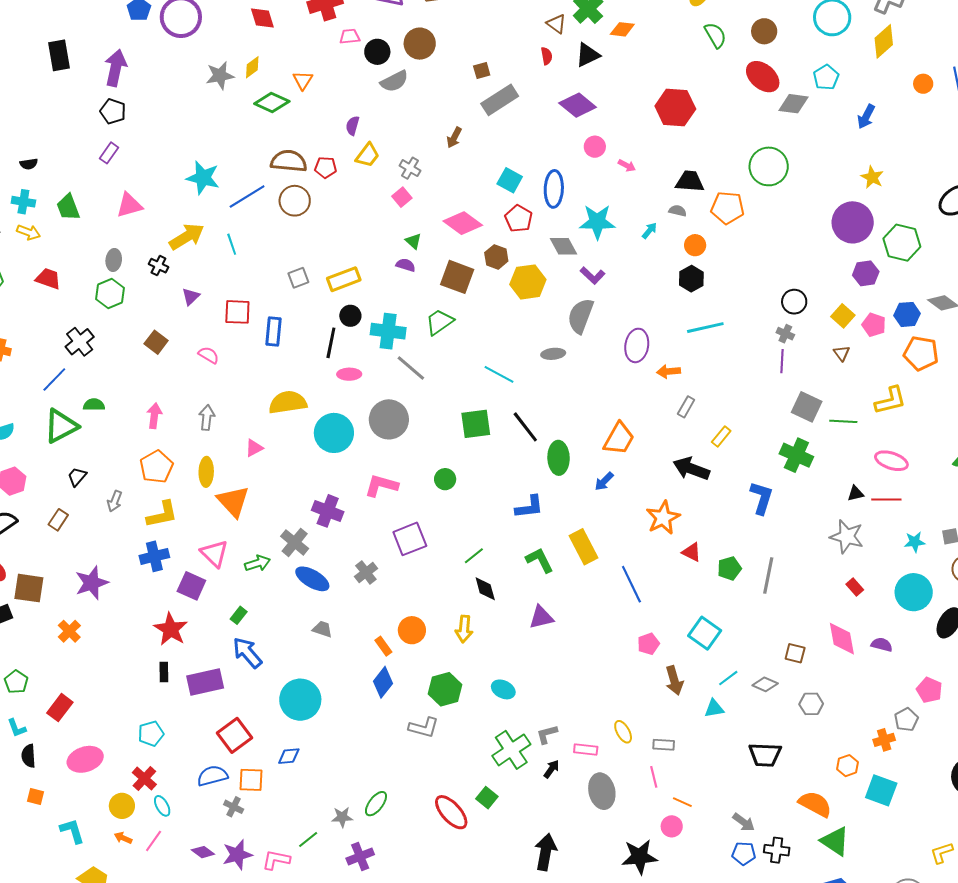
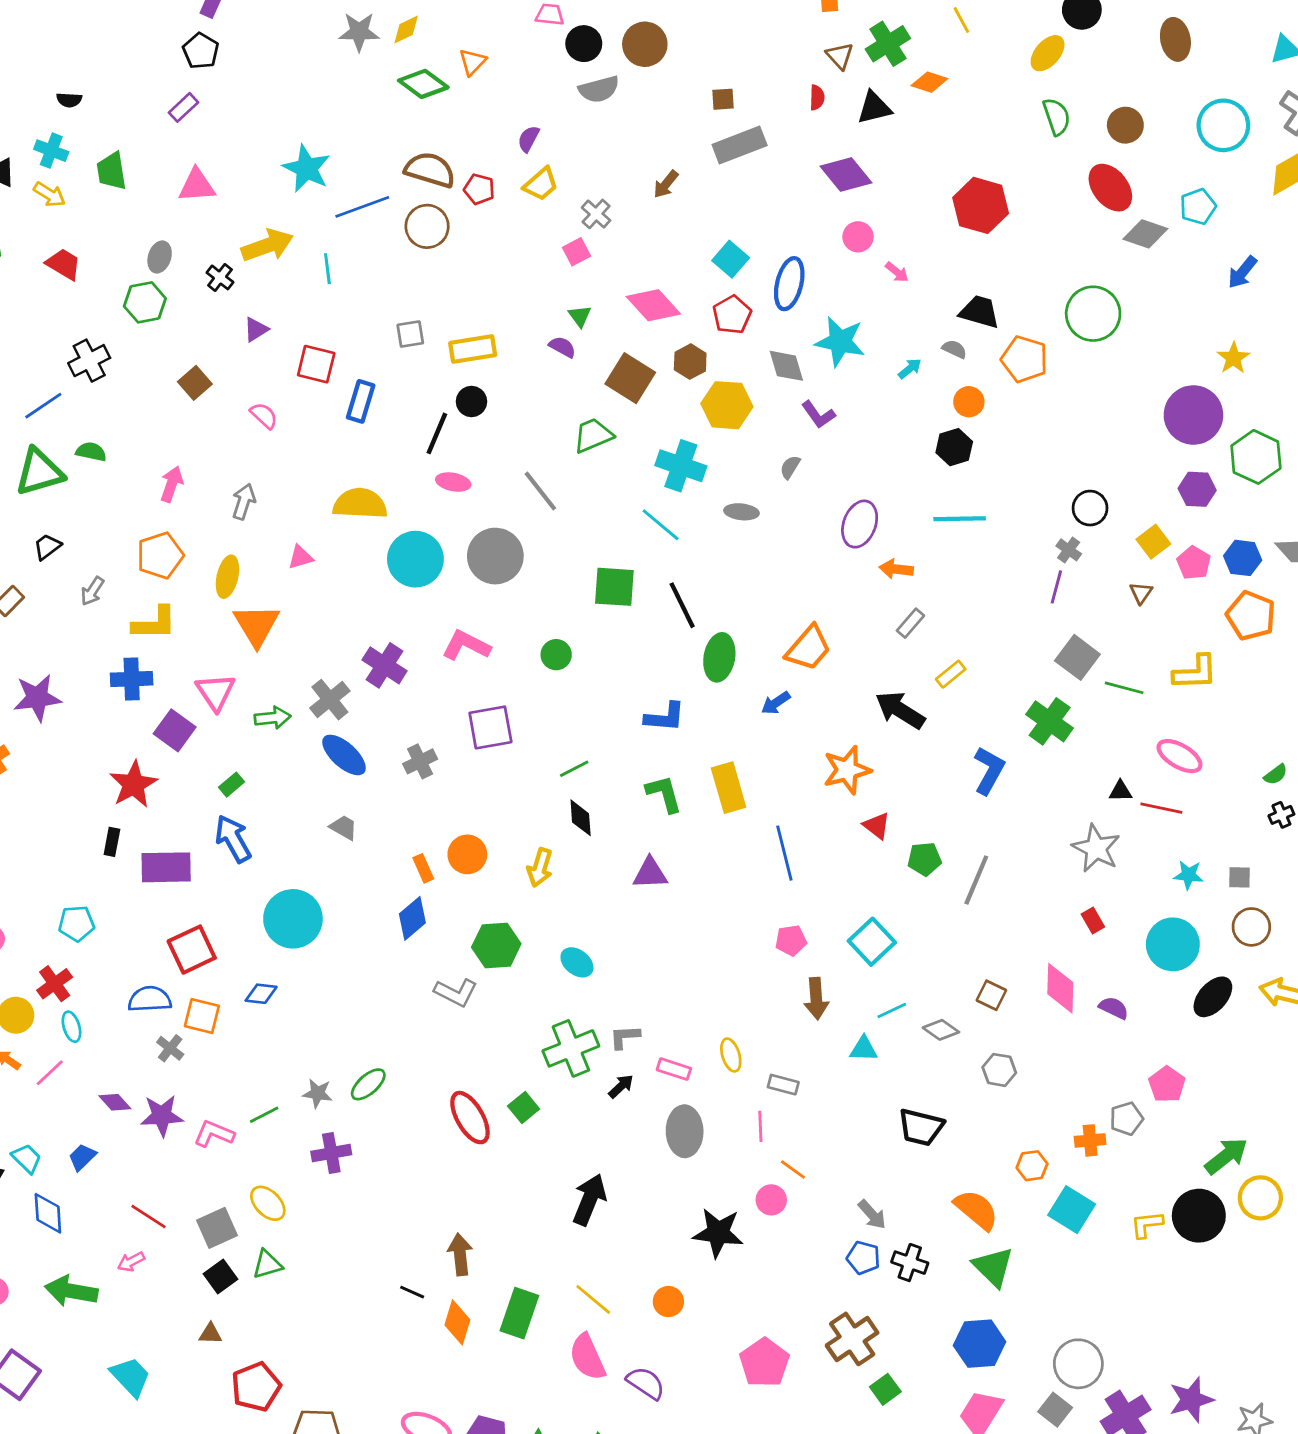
gray semicircle: (581, 316) -> (790, 467), size x0.5
cyan cross: (388, 331) -> (681, 466), moved
yellow L-shape: (942, 853) -> (1147, 1224), moved

